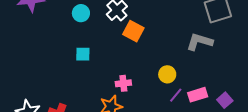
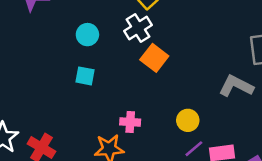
cyan circle: (81, 13) -> (87, 35), moved

